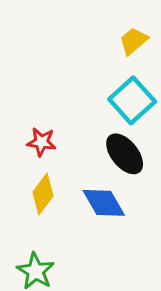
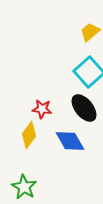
red star: (41, 142) -> (42, 109), moved

